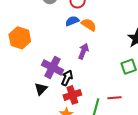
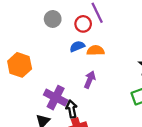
orange semicircle: (89, 25) -> (96, 50), turned -35
black arrow: (67, 78) -> (72, 109), turned -35

